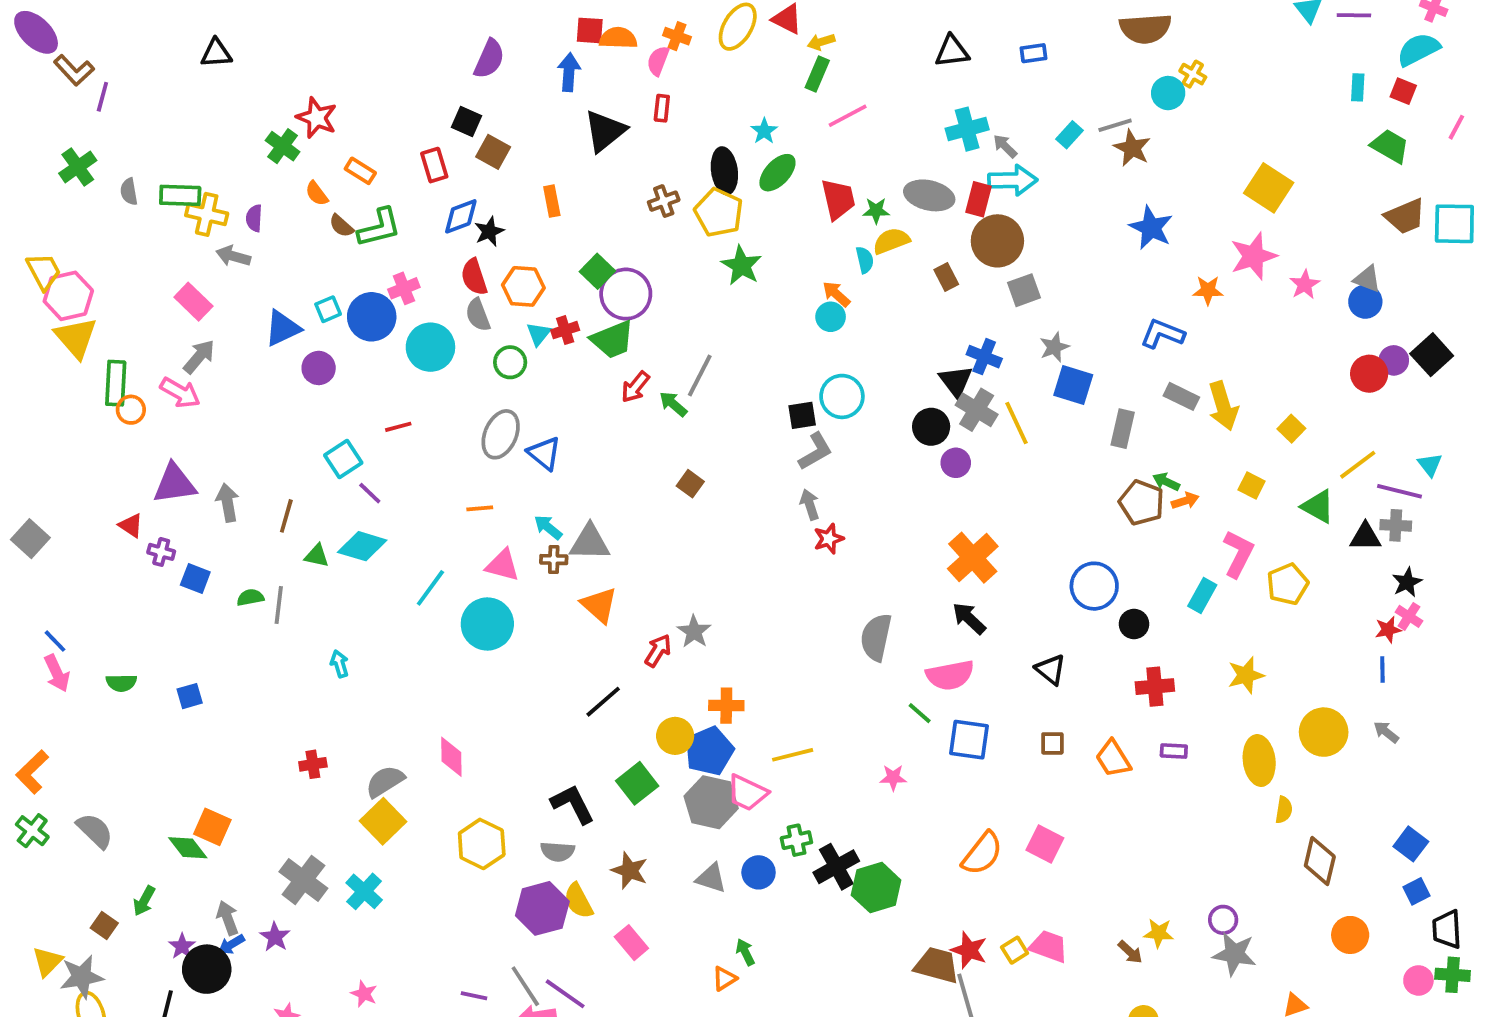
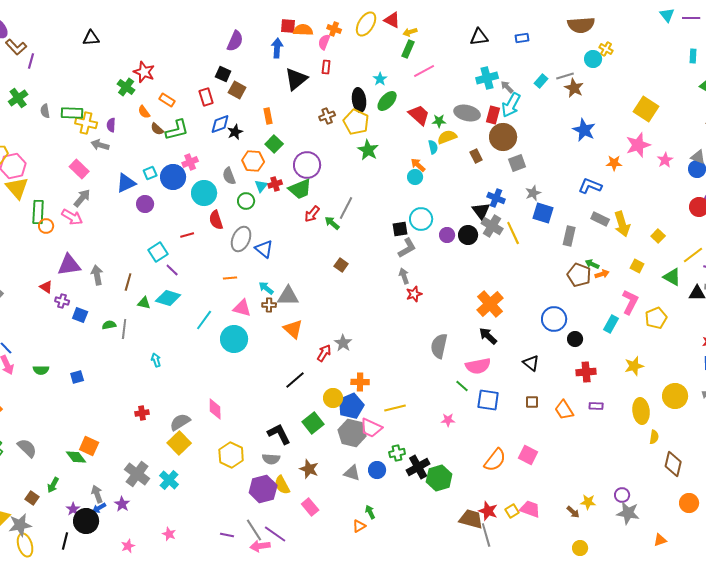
cyan arrow: (1013, 180) -> (511, 105), turned 120
red trapezoid: (838, 199) -> (419, 115), turned -35
green square: (597, 271) -> (274, 144), moved
red semicircle: (474, 277) -> (216, 220), moved
purple circle: (956, 463) -> (447, 235), moved

